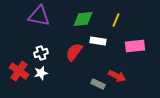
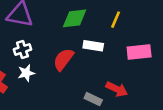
white cross: (41, 53) -> (22, 49), moved
white star: (41, 73) -> (26, 73), moved

